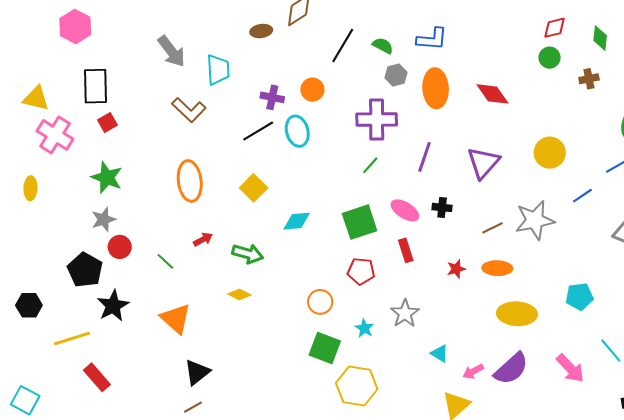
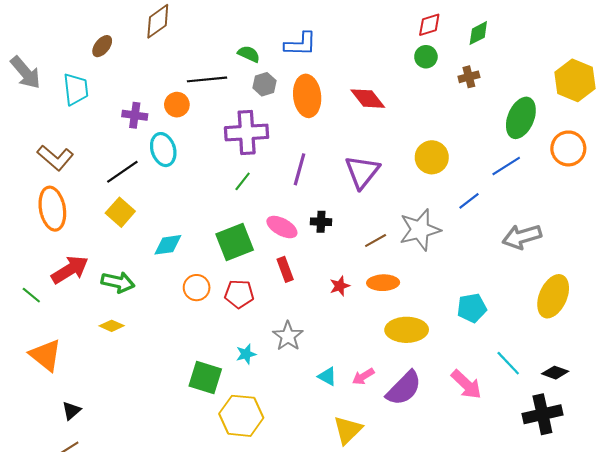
brown ellipse: (261, 31) -> (102, 46), moved, turned -40
green diamond: (600, 38) -> (478, 33), turned 60
black line: (343, 45) -> (207, 79), moved, turned 57
brown L-shape: (189, 110) -> (55, 158), moved
black line: (258, 131) -> (122, 172), moved
red arrow: (203, 239) -> (70, 270), size x1.8
orange circle: (320, 302) -> (197, 288), moved
cyan star: (364, 328) -> (246, 354), turned 30
pink arrow: (473, 371) -> (363, 377), moved
black triangle: (197, 372) -> (71, 411), size x0.7

